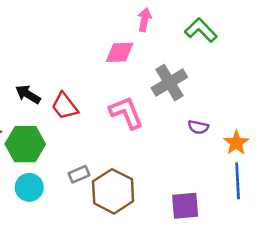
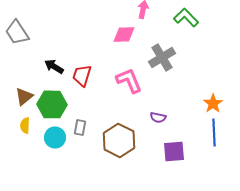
red trapezoid: (65, 106) -> (82, 75), turned 55
purple semicircle: (198, 127) -> (158, 117), moved
gray rectangle: (79, 174) -> (80, 127), moved, turned -56

